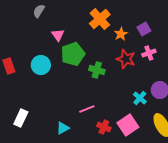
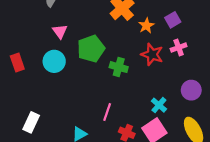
pink triangle: (58, 35) -> (60, 31), moved
cyan cross: (140, 98) -> (159, 105), moved
pink line: (87, 109) -> (107, 112), turned -49

